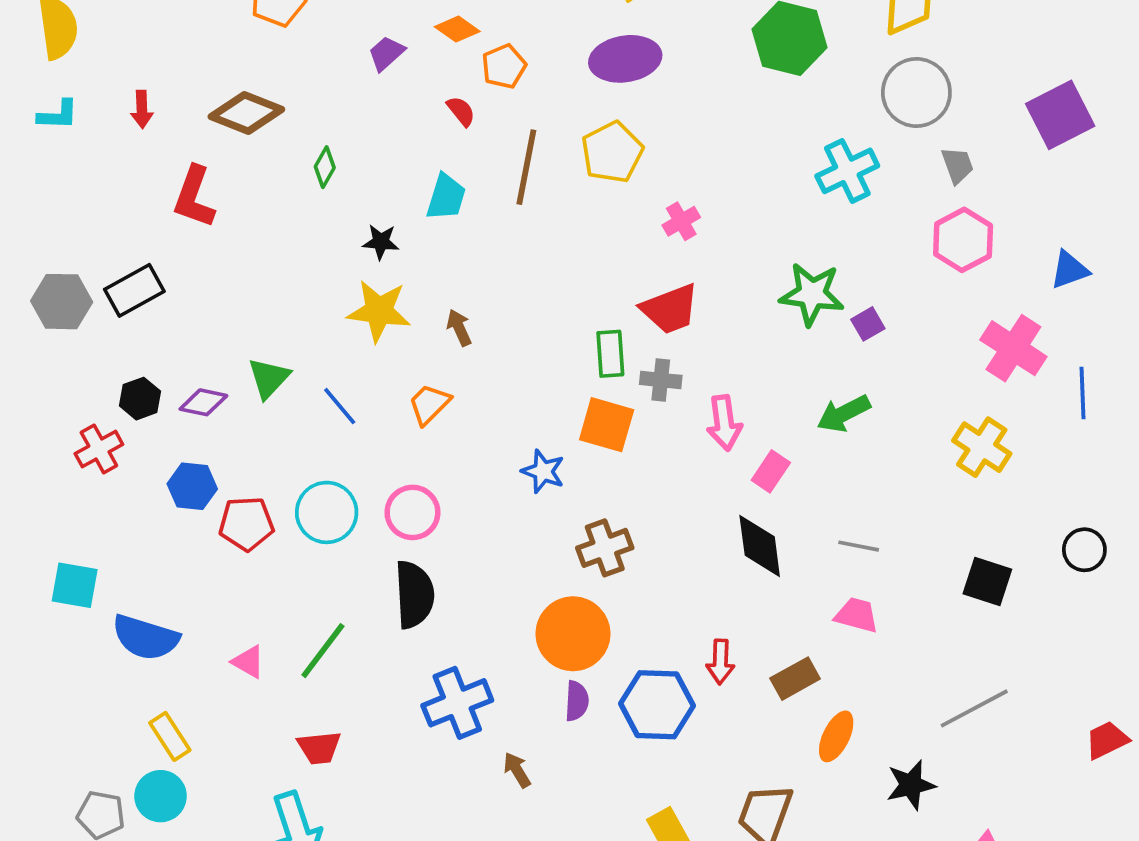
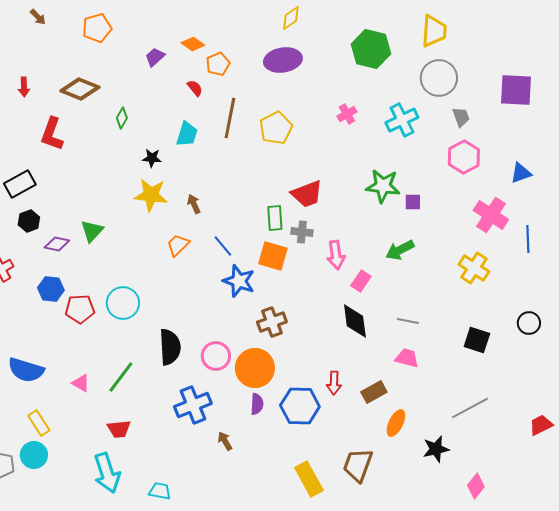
purple square: (1060, 115) -> (516, 90), turned 30
yellow pentagon: (612, 152) -> (276, 128), moved
pink cross: (681, 221) -> (347, 114), moved
purple square: (868, 324) -> (413, 202), turned 30
black hexagon: (140, 399) -> (29, 221), moved
blue line: (340, 406) -> (223, 246), moved
blue star: (543, 471) -> (239, 281), size x1.4
pink circle: (412, 512) -> (216, 356), moved

